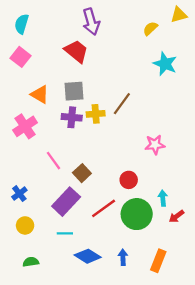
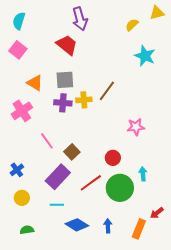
red arrow: (176, 216) -> (157, 213), moved

